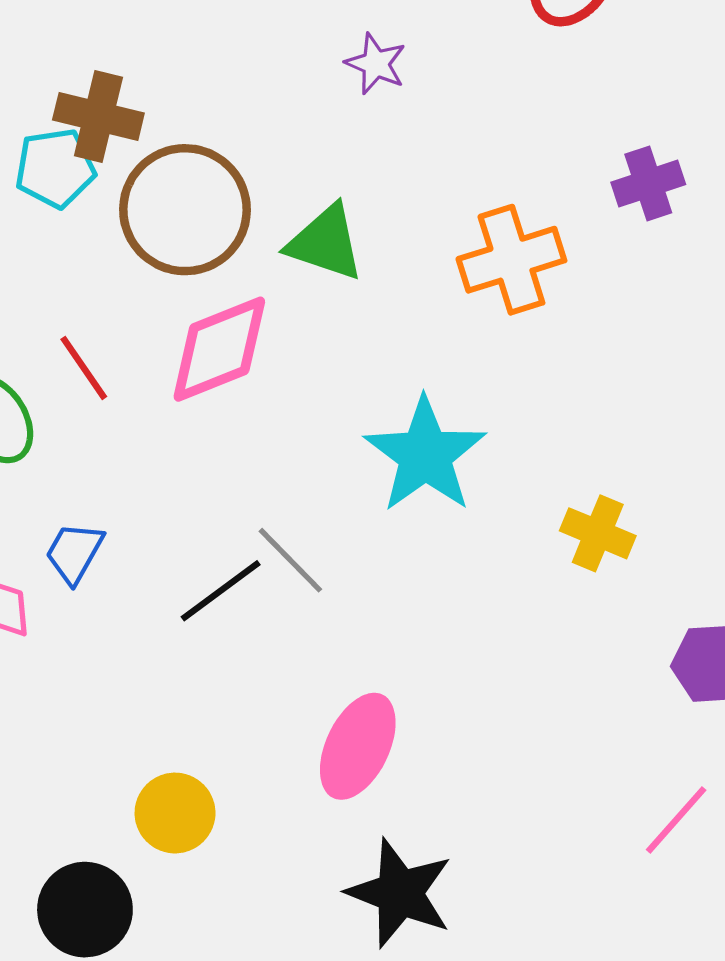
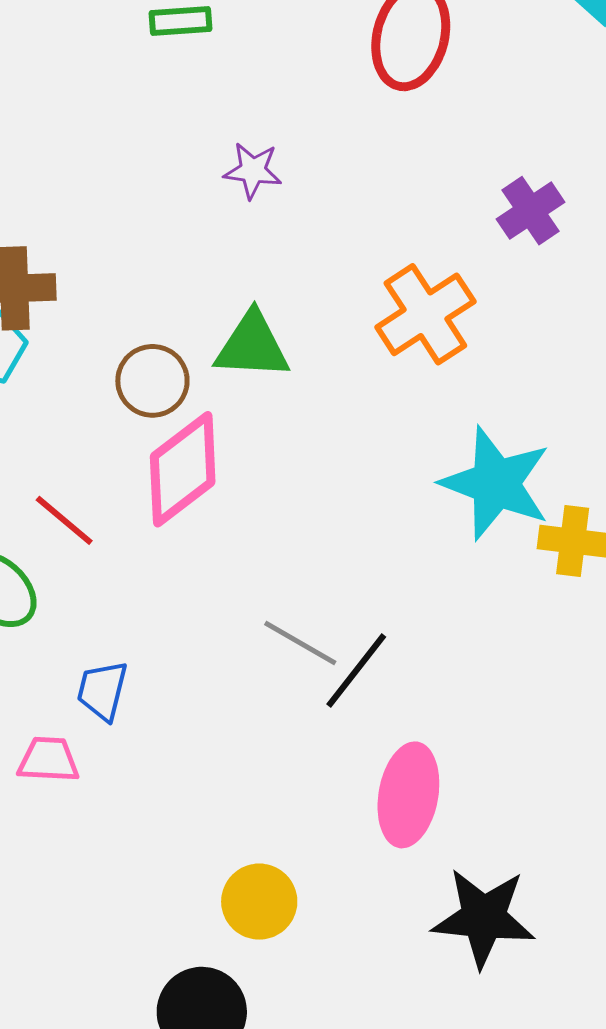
brown circle: (185, 210) -> (152, 381), moved, size x0.6
cyan star: (425, 455) -> (496, 483), moved
black line: (221, 591) -> (356, 671), moved

